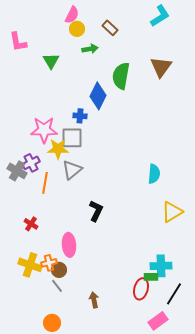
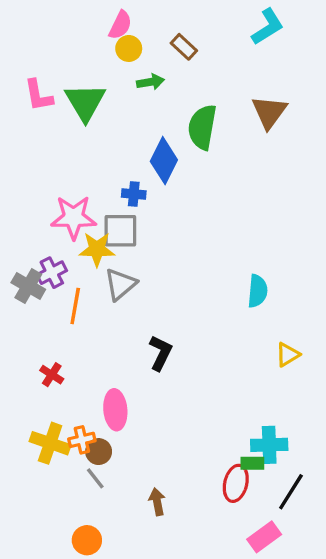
pink L-shape: (18, 42) -> (38, 95), moved
green triangle: (51, 61) -> (85, 102), size x1.5
yellow triangle: (172, 212) -> (288, 355), size x0.7

